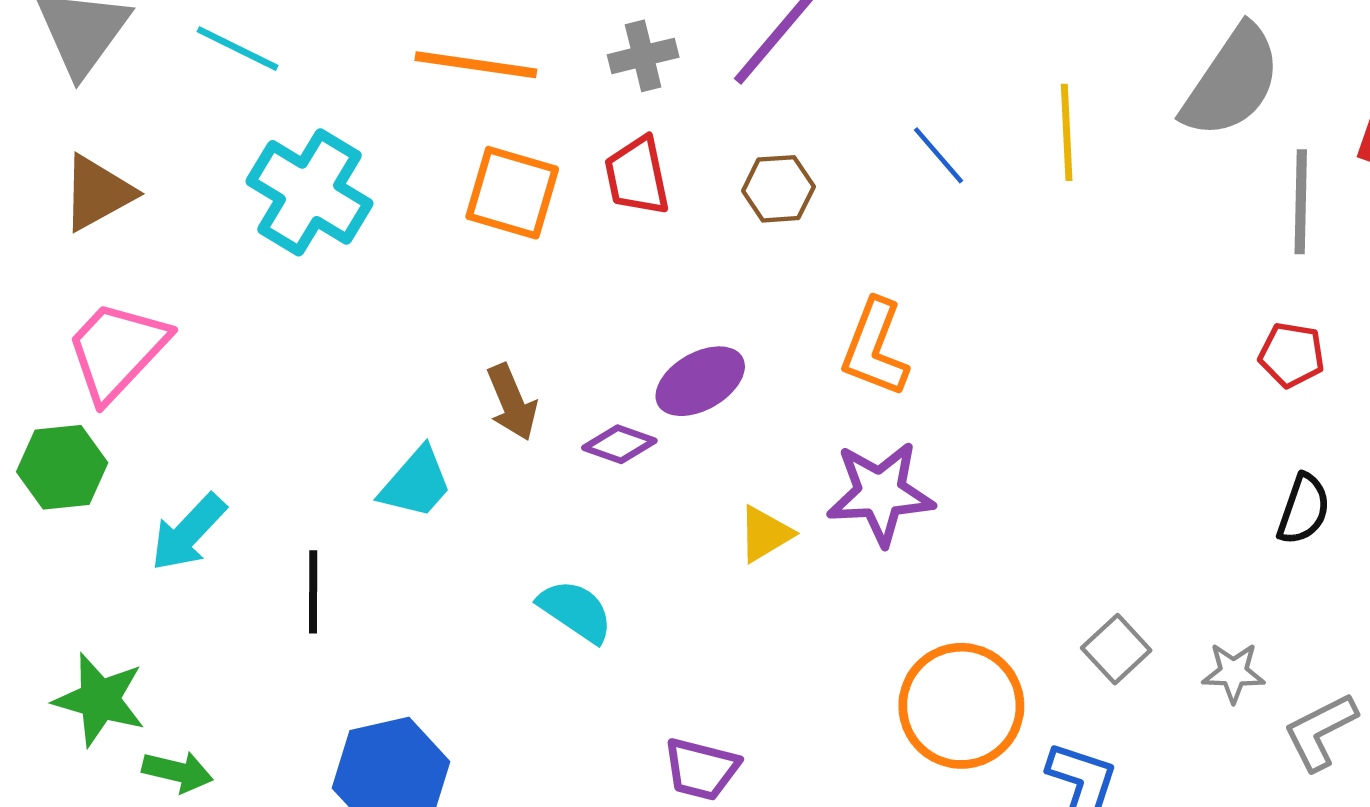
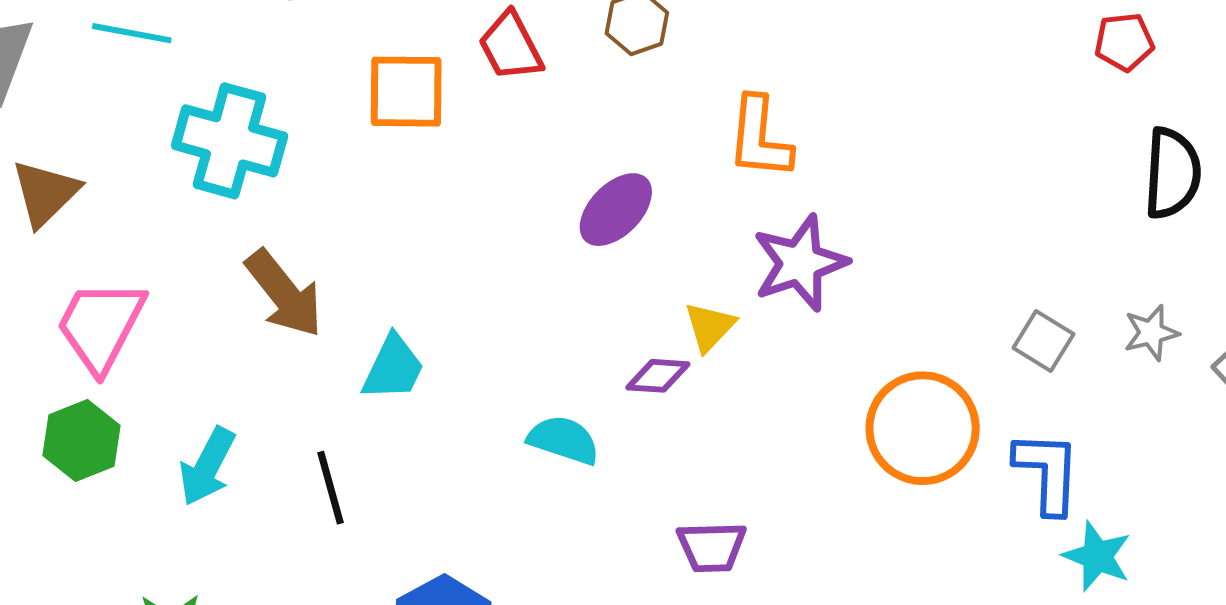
brown arrow: (512, 402) -> (284, 294), moved, size x1.4
purple diamond: (619, 444) -> (658, 376), moved
black semicircle: (1304, 509) -> (1172, 173), size x1.4

